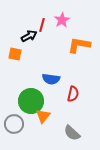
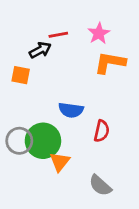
pink star: (62, 20) -> (99, 33), moved
red line: (42, 25) -> (58, 35), turned 64
gray circle: (14, 124) -> (19, 141), moved

